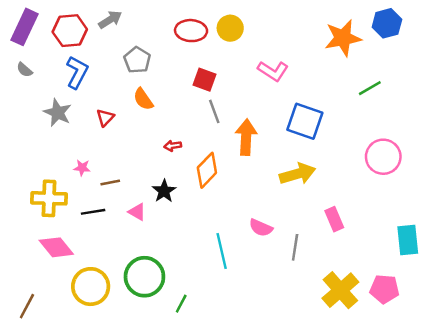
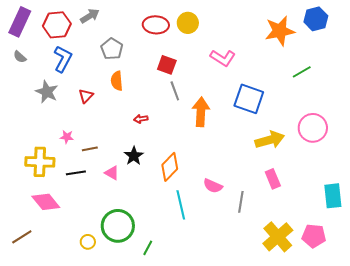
orange semicircle: (143, 99) -> (117, 81), turned 30
orange diamond: (207, 170) -> (170, 167), moved
yellow arrow: (298, 174) -> (270, 140), moved
yellow circle: (91, 287) -> (88, 242), moved, size x0.5
brown line: (27, 306) -> (22, 237), moved, turned 30

